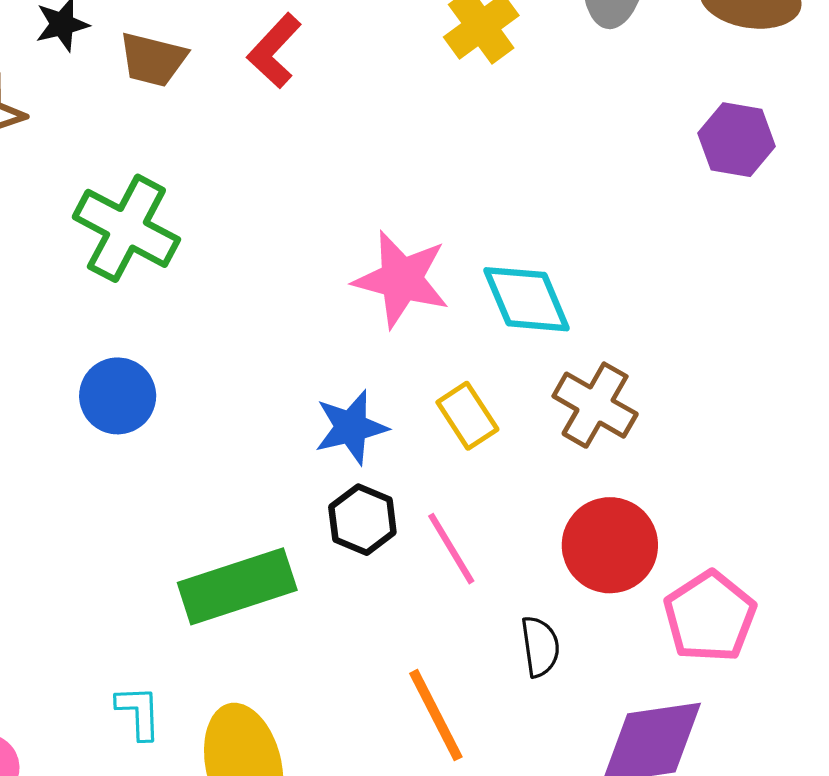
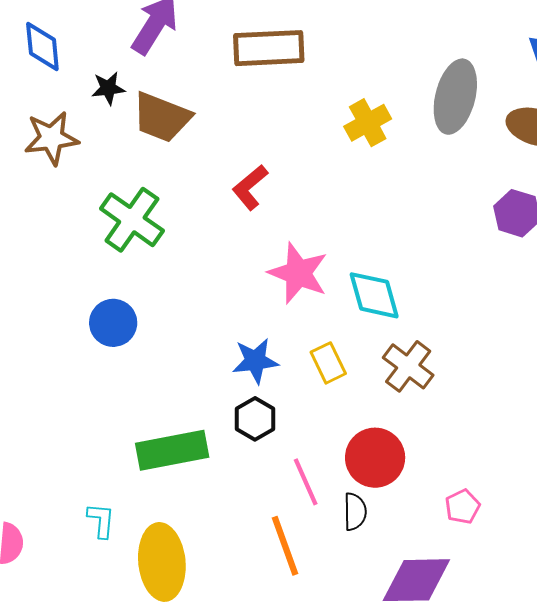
red L-shape: (274, 51) -> (250, 187), moved
brown trapezoid: (153, 59) -> (162, 117), size x1.4
red circle: (610, 545) -> (375, 458), moved
pink line: (451, 549) -> (306, 482), moved
pink pentagon: (710, 617) -> (462, 507), size x0.6

